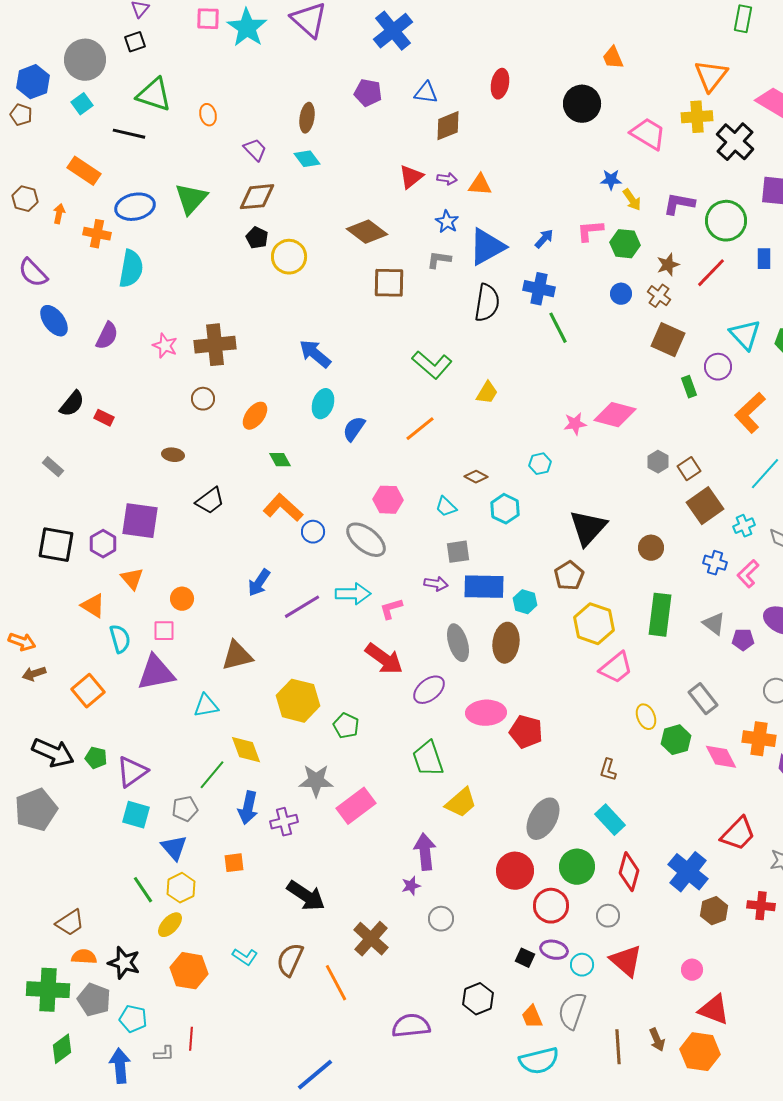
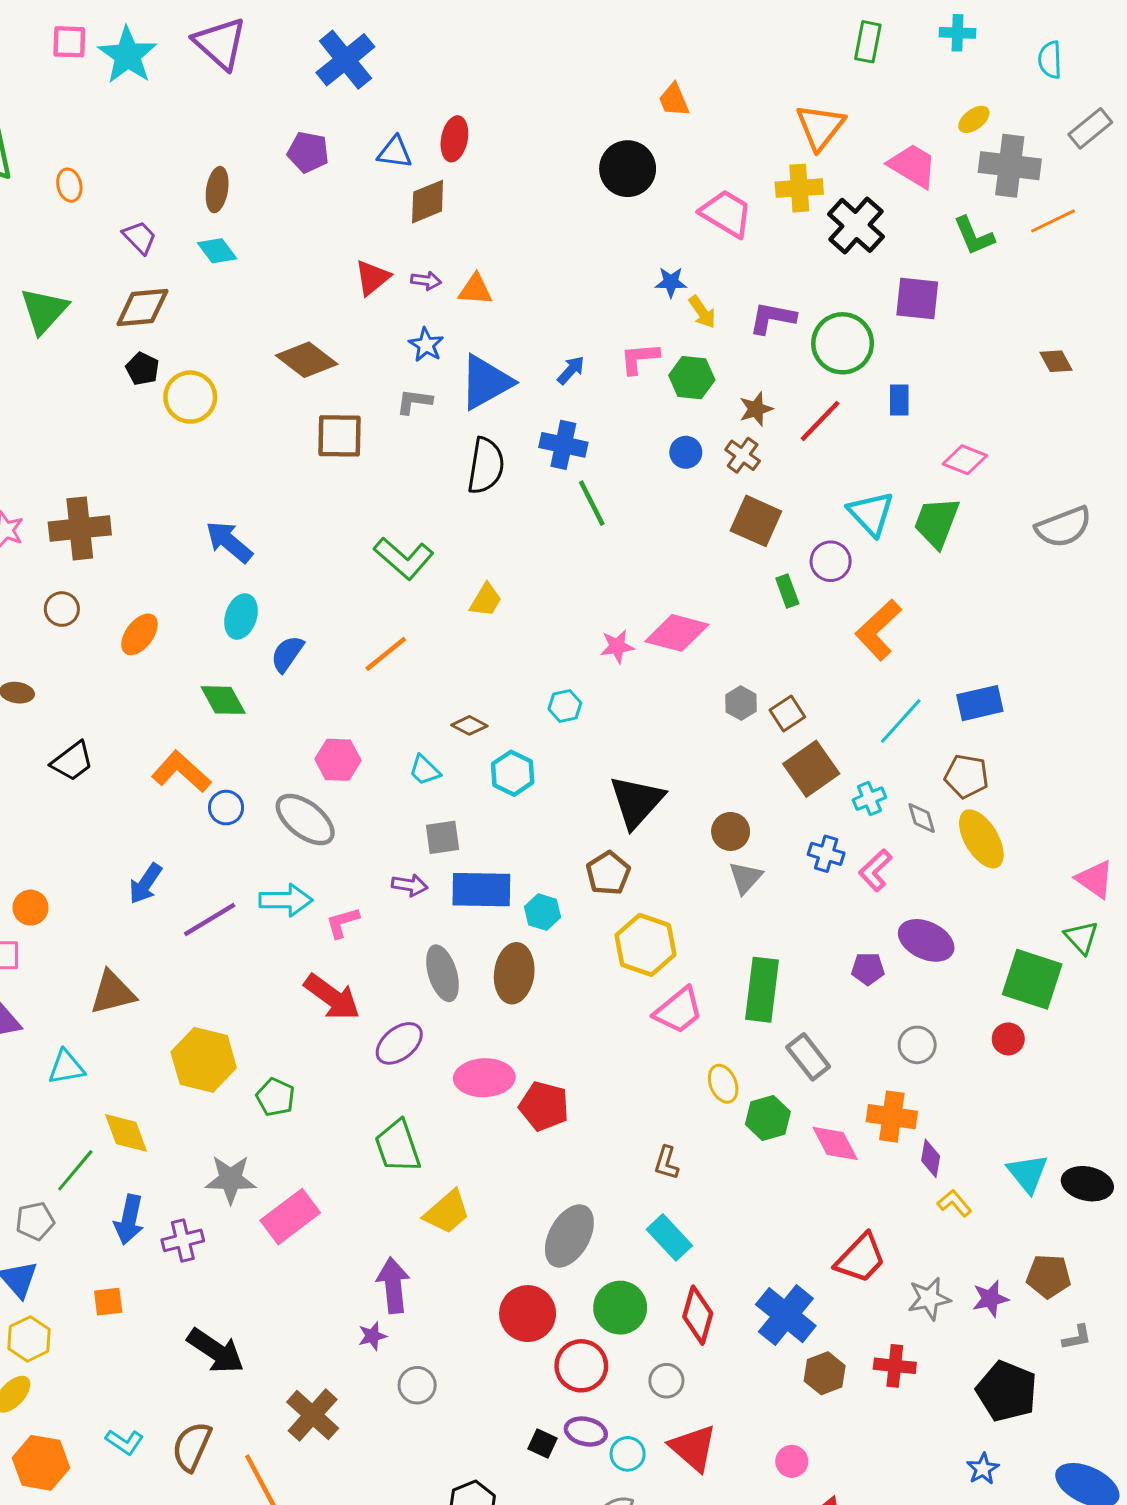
red ellipse: (500, 84) -> (454, 139), moved
green diamond: (280, 460) -> (223, 700), moved, size x1.4
green rectangle: (660, 615) -> (762, 990), moved
gray triangle: (714, 624) -> (746, 878), moved, turned 35

